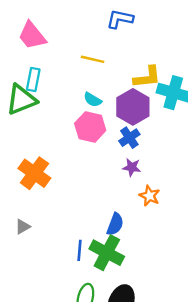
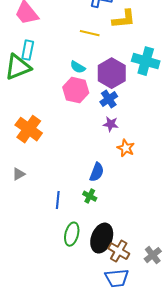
yellow line: (93, 59) -> (90, 33), moved
yellow L-shape: (147, 77) -> (124, 19), moved
blue line: (80, 250) -> (58, 200), moved
green cross: (107, 253) -> (90, 196), size x0.5

